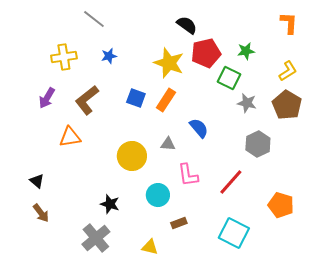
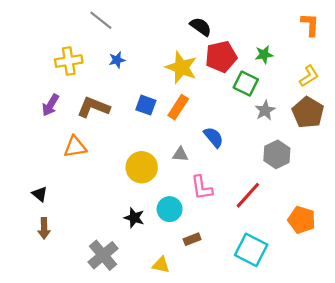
brown L-shape: (87, 100) -> (93, 107), turned 60
gray star: (247, 103) -> (265, 110), turned 30
black star: (110, 204) -> (134, 218), moved
brown arrow: (41, 213) -> (44, 228), turned 36

